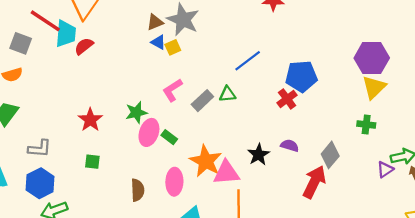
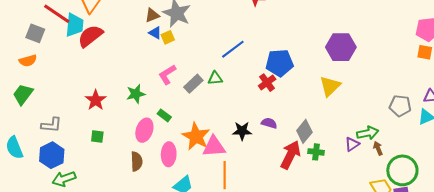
red semicircle: (84, 46) -> (90, 36), size x1.5
yellow triangle: (374, 87) -> (330, 86), moved
green cross: (366, 124) -> (316, 152), moved
pink ellipse: (149, 132) -> (144, 130), moved
black star: (259, 155) -> (242, 131), turned 30

